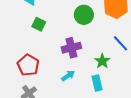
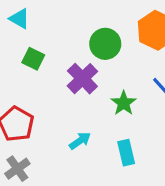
purple cross: (71, 48) -> (82, 79), moved, turned -30
green star: (102, 61) -> (124, 103), moved

